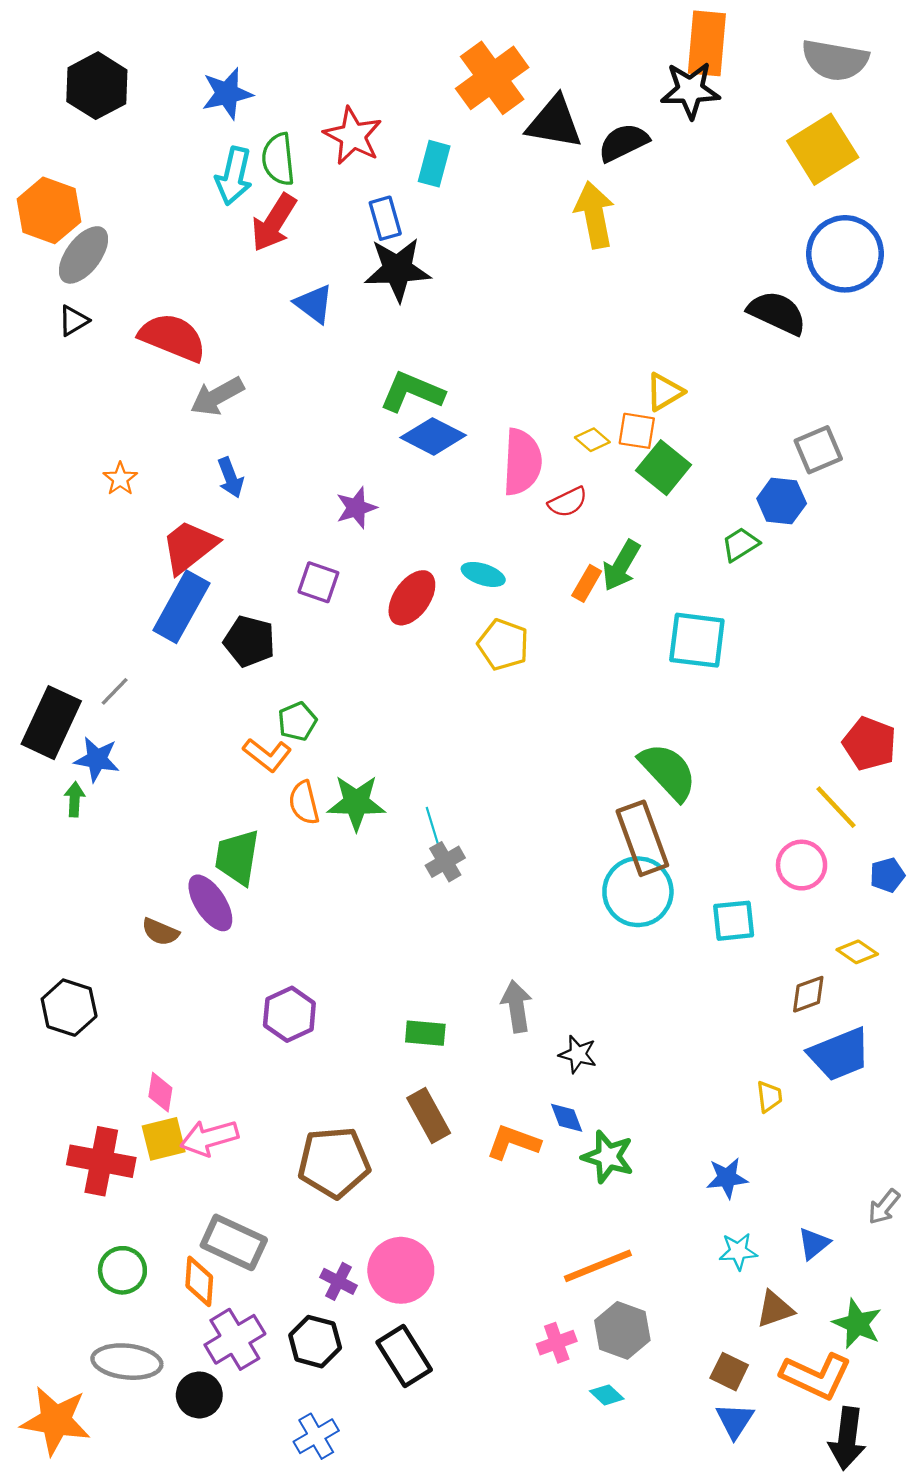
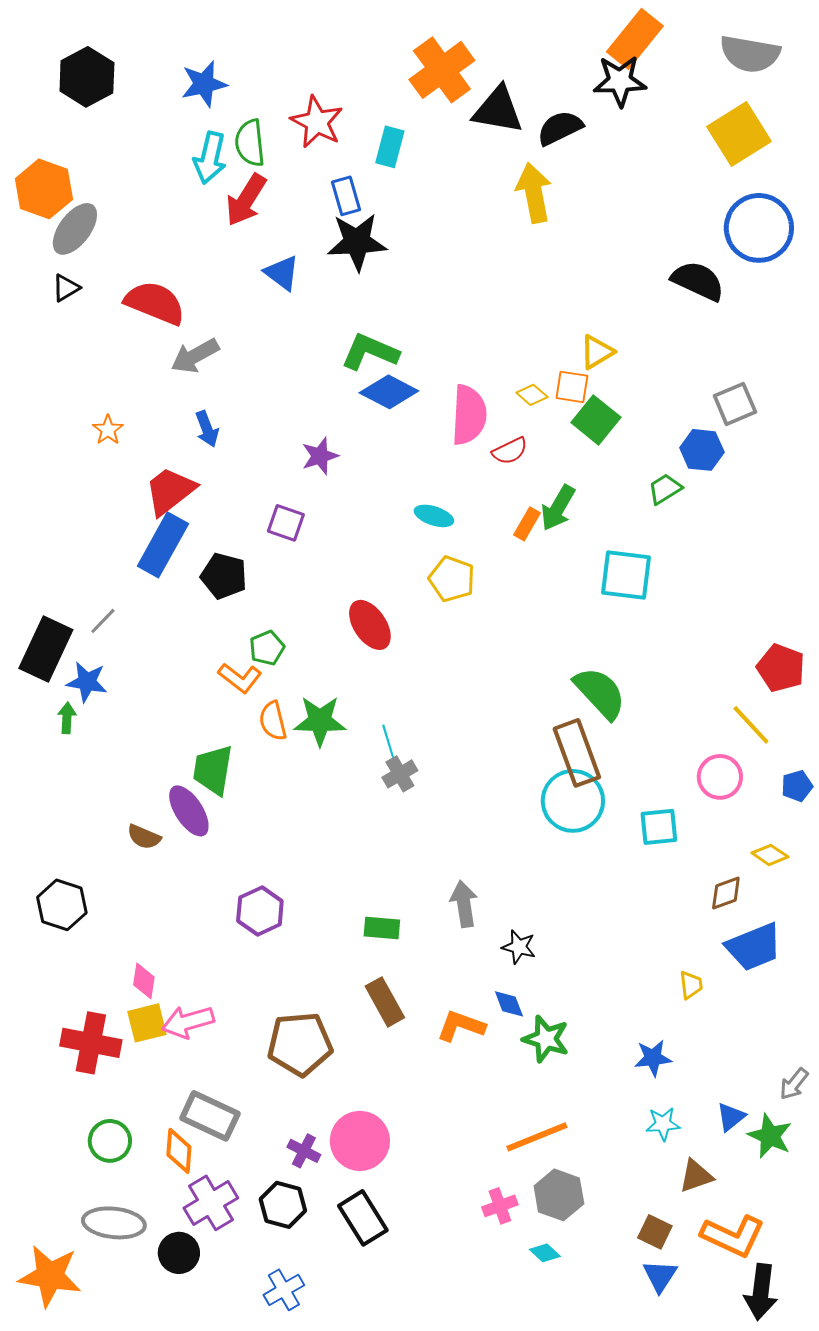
orange rectangle: (707, 43) -> (635, 39), turned 34
red ellipse: (412, 598) -> (370, 625), moved, turned -69
green star: (857, 1324) -> (770, 1136), moved

